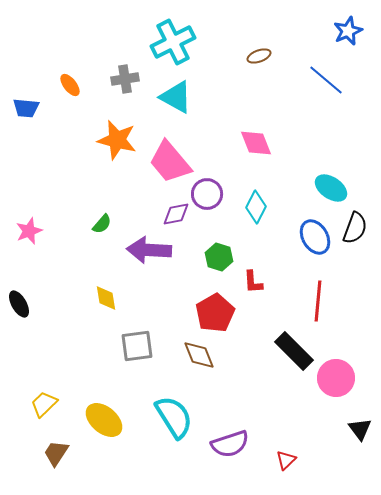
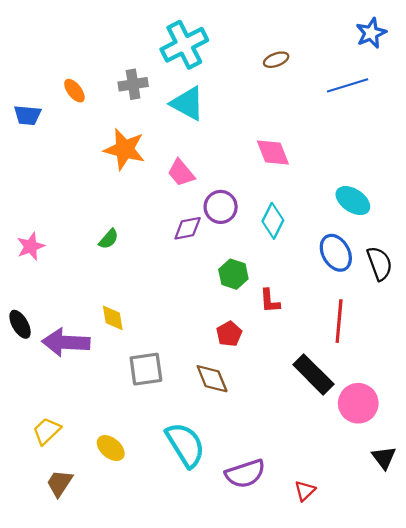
blue line: (326, 80) -> (348, 85), turned -57
pink trapezoid: (170, 162) -> (181, 173), size x0.6
black semicircle: (355, 228) -> (380, 263), moved, turned -40
purple arrow: (149, 250) -> (66, 342), moved
red pentagon: (215, 313) -> (229, 334), size x0.6
yellow ellipse: (104, 420) -> (111, 448), size x0.7

